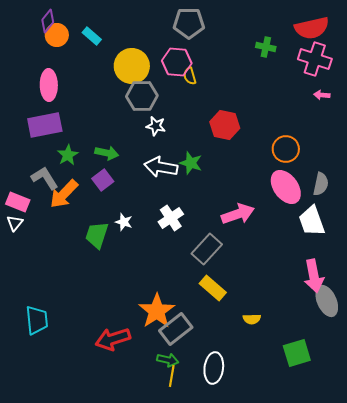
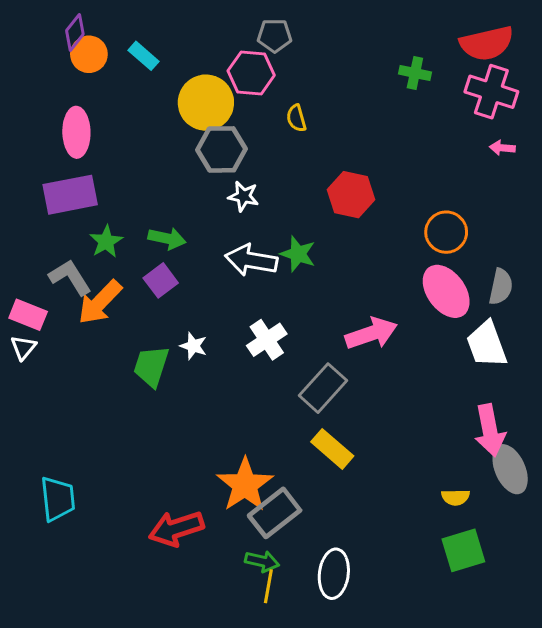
gray pentagon: (189, 23) -> (275, 36), moved, size x0.7
pink hexagon: (177, 62) -> (251, 73), moved
yellow semicircle: (252, 319) -> (456, 497), moved

